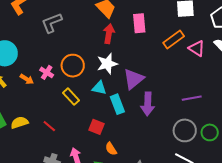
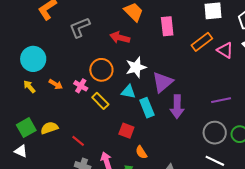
red arrow: (109, 34) -> (120, 38), moved, turned -84
pink cross: (47, 72) -> (81, 86), moved
red line: (49, 126) -> (78, 141), moved

